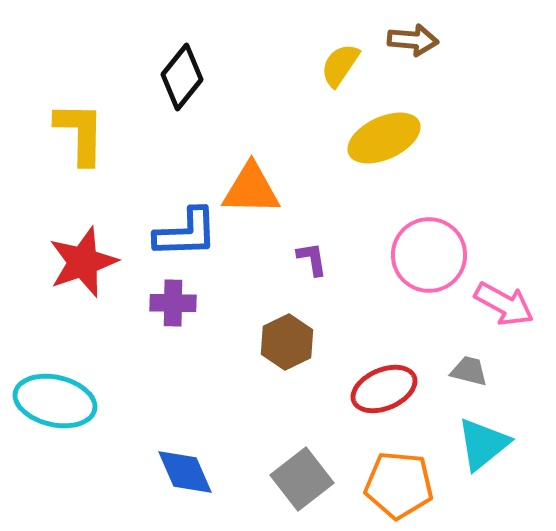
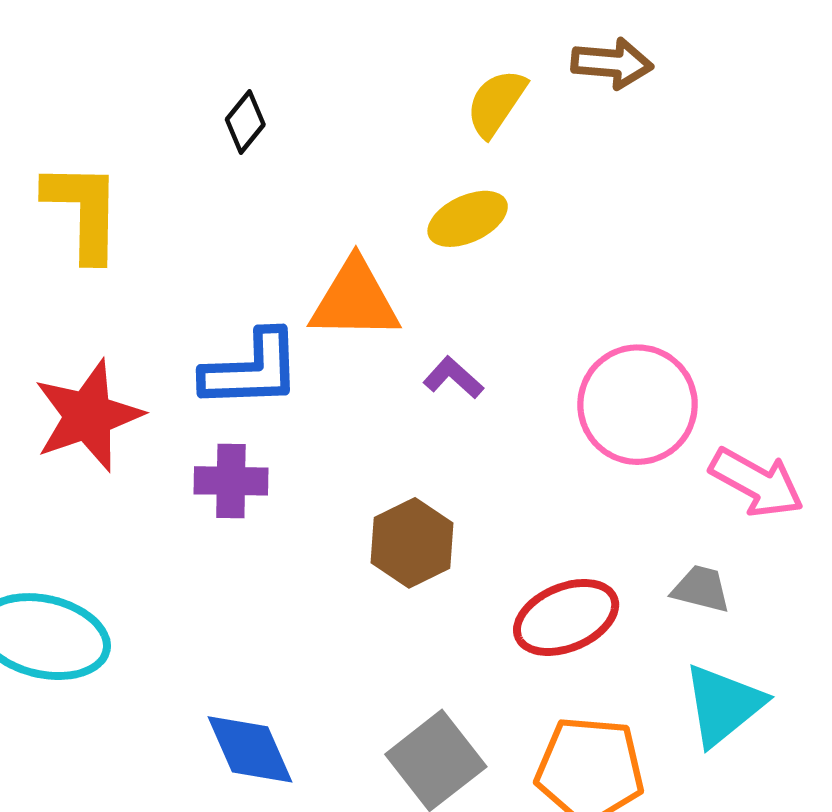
black diamond: (182, 77) -> (245, 122), size x0.6
yellow ellipse: (384, 138) -> (468, 219), moved, size x0.7
purple L-shape: (312, 259) -> (453, 378), moved, turned -39

